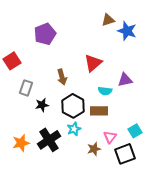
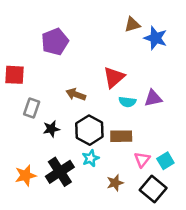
red square: (12, 61) -> (14, 75), turned 36
brown arrow: (62, 77) -> (76, 94), turned 126
cyan semicircle: (105, 91) -> (127, 102), moved
pink triangle: (110, 137) -> (142, 160), moved
black square: (125, 154) -> (153, 189), turned -30

